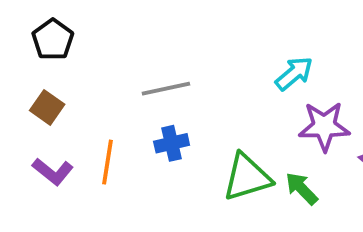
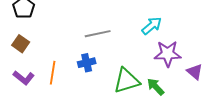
gray line: (166, 89) -> (98, 34), moved

